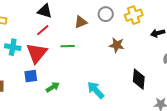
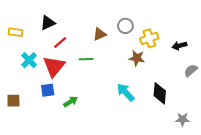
black triangle: (45, 11) -> (48, 23), moved, turned -42
yellow cross: (134, 15) -> (149, 38), moved
cyan cross: (13, 47) -> (29, 60), turned 35
cyan arrow: (96, 90) -> (125, 92), moved

